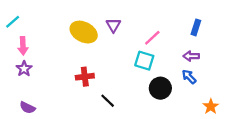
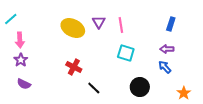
pink line: (152, 38) -> (121, 25), moved, turned -56
red cross: (85, 77) -> (74, 67), turned 35
black circle: (160, 88) -> (140, 87), moved
purple semicircle: (27, 108) -> (24, 84), moved

